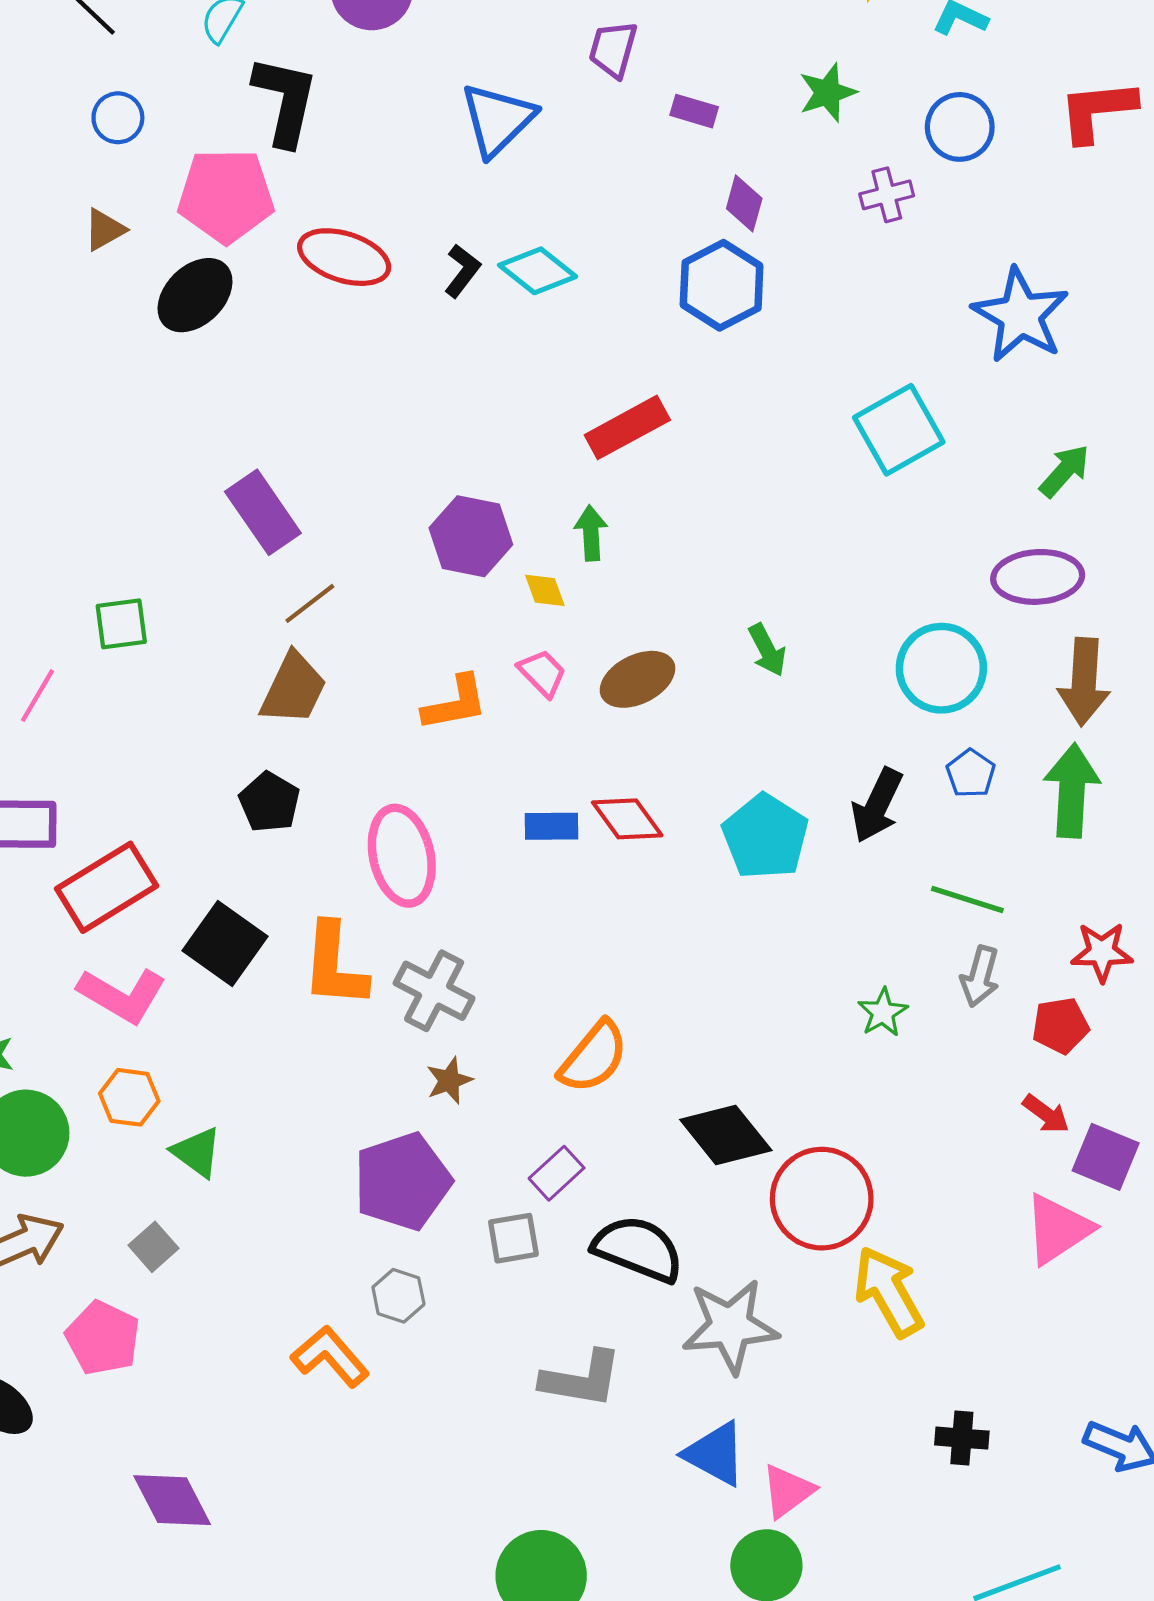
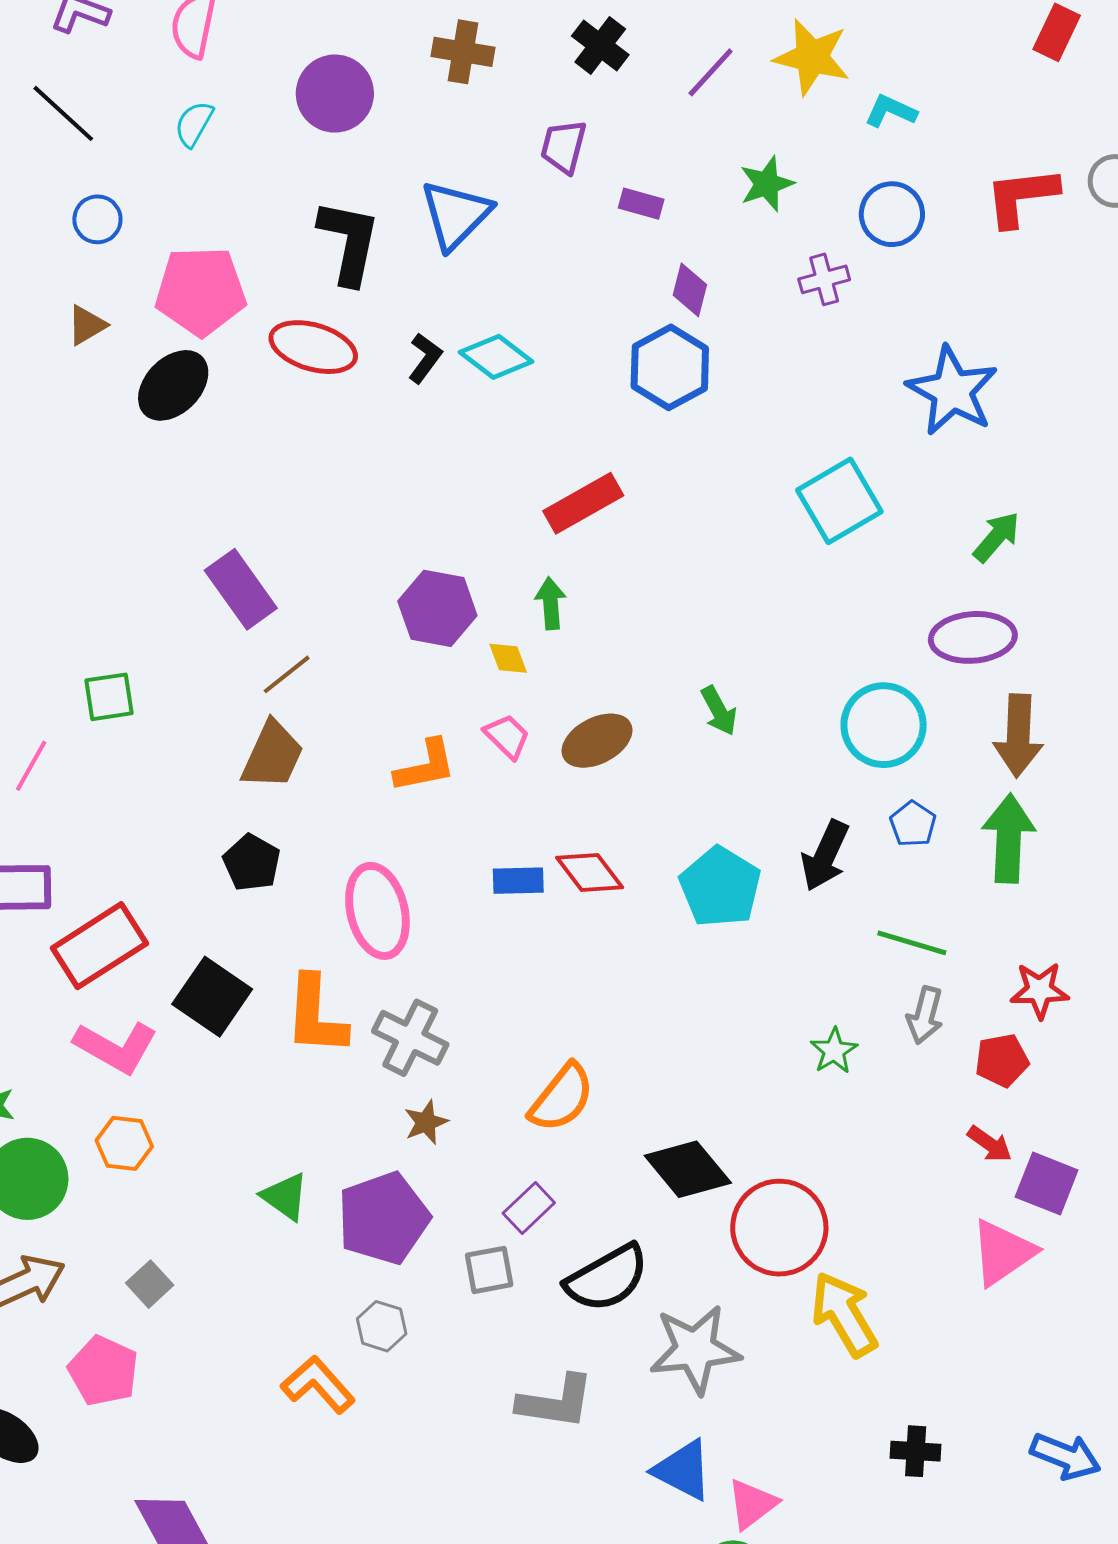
black L-shape: (285, 101) -> (349, 242), moved
green triangle: (197, 1152) -> (285, 1197), moved
black semicircle: (638, 1249) -> (607, 1278), turned 130

